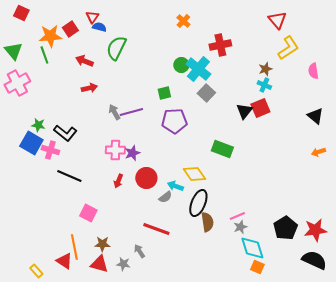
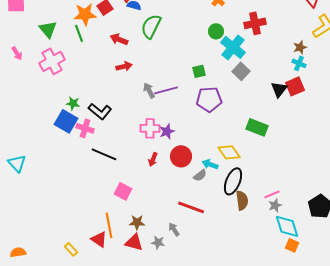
green circle: (181, 65) -> (216, 31), moved

